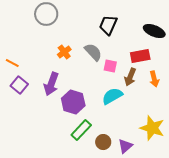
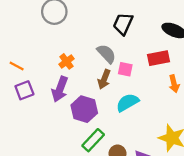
orange cross: (64, 52) -> (67, 61), moved
brown arrow: (130, 77) -> (104, 79), moved
purple square: (19, 85) -> (24, 90), turned 30

